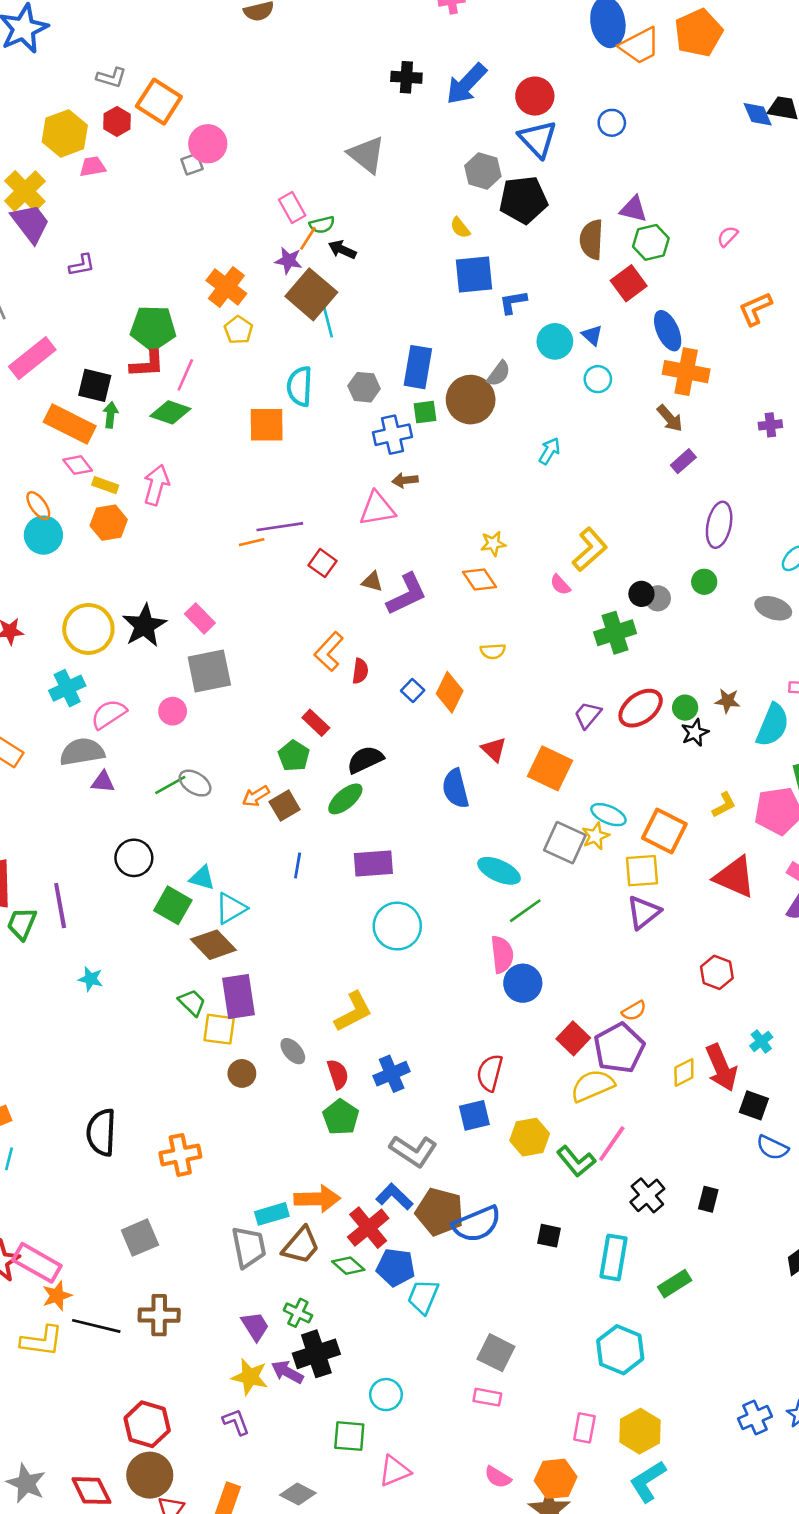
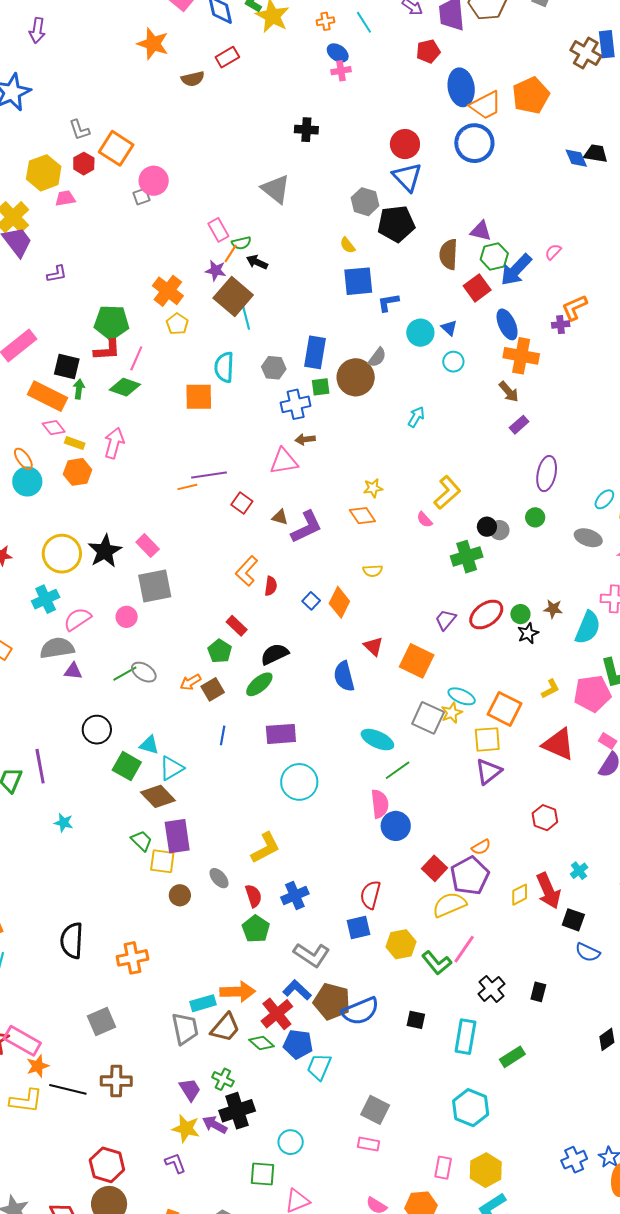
gray L-shape: (111, 78) -> (79, 130), turned 55
blue arrow: (466, 84) -> (516, 270), moved
blue circle: (612, 123) -> (474, 143), moved, size x1.8
purple cross: (770, 425) -> (561, 325), moved

